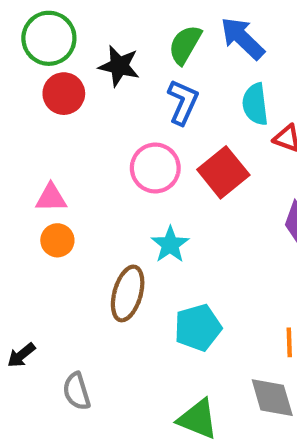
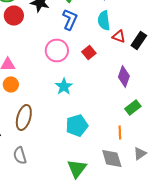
red square: (223, 172) -> (89, 52), size x0.6
brown ellipse: (128, 293) -> (24, 118), moved
green triangle: (198, 419) -> (77, 168), turned 45

